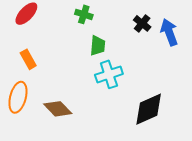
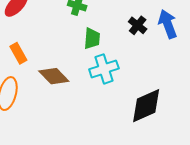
black cross: (142, 23) -> (138, 25), moved
brown diamond: (58, 109) -> (54, 76), moved

